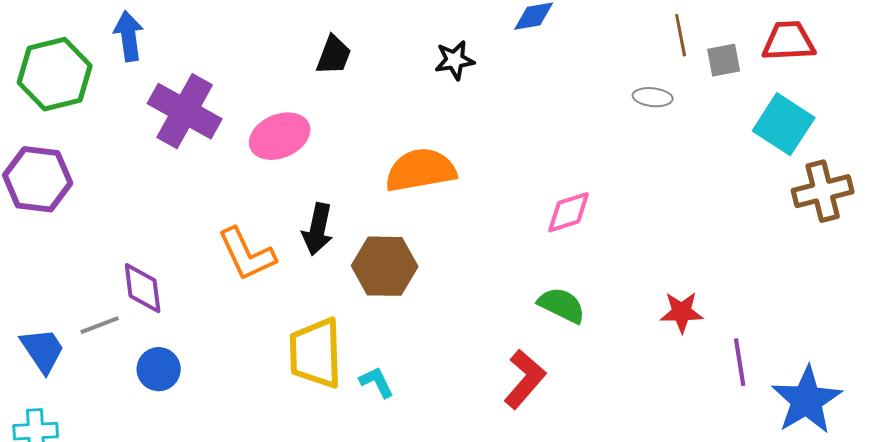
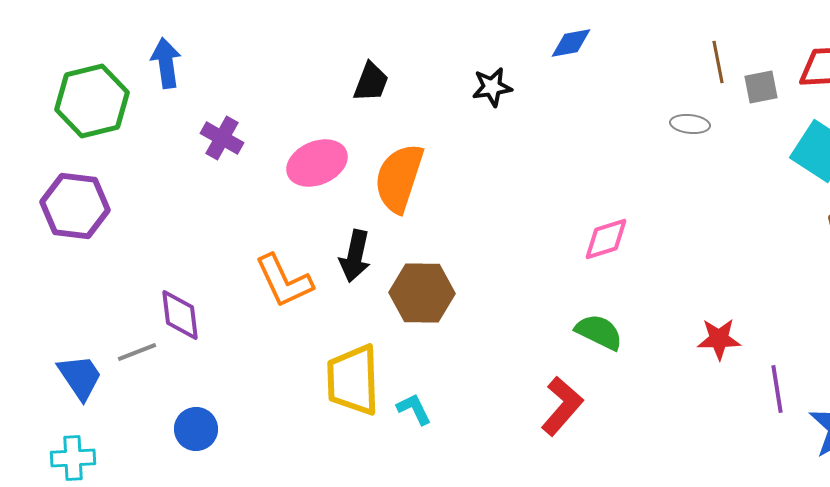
purple cross: (185, 111) -> (222, 138), size x0.6
orange semicircle: (421, 170) -> (399, 178), moved, turned -62
blue circle: (159, 369) -> (196, 429), moved

